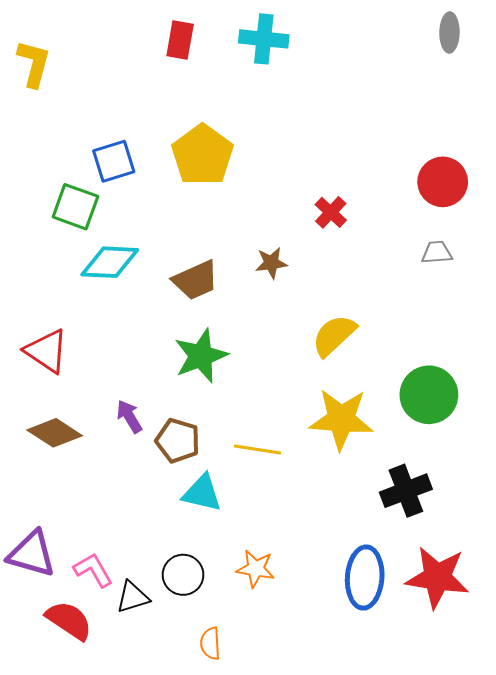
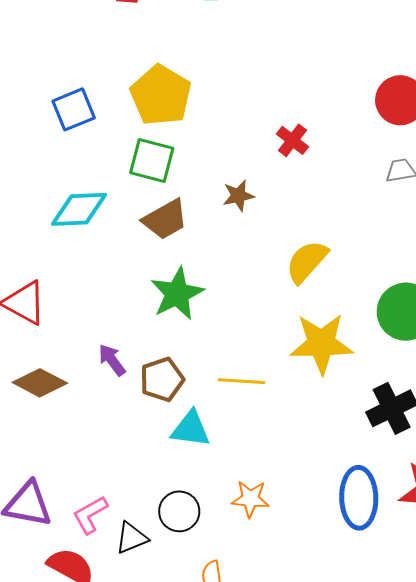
green square: (75, 207) -> (152, 160), moved
brown pentagon: (178, 441) -> (162, 379), turned -30
pink L-shape: (93, 570) -> (90, 515), turned -84

